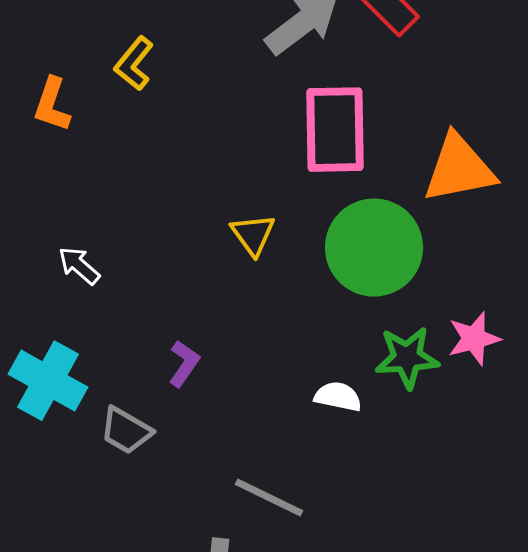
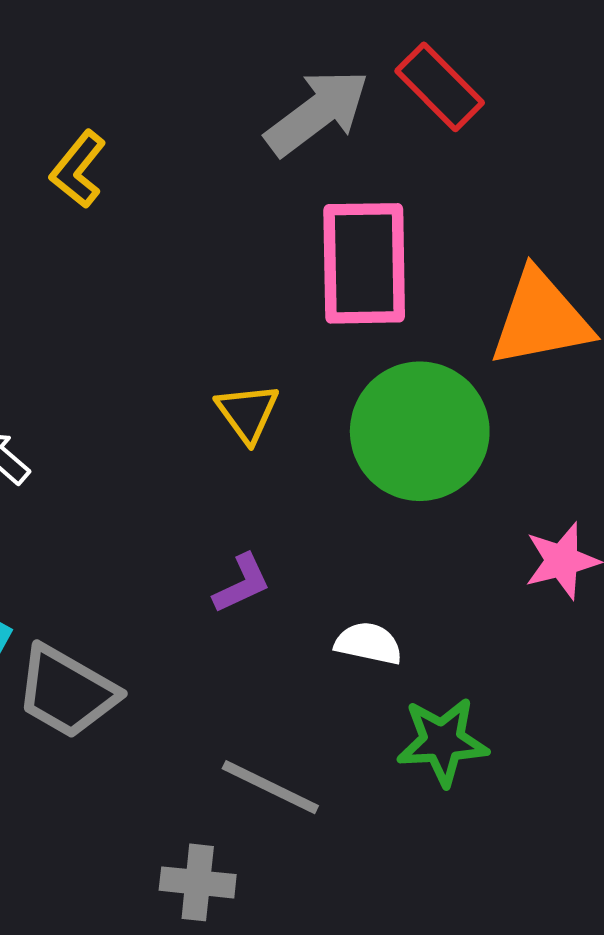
green star: (407, 358) -> (442, 742), moved
purple L-shape: (184, 364) -> (242, 584), moved, turned 30
gray trapezoid: (126, 431) -> (67, 692), size x1.4

